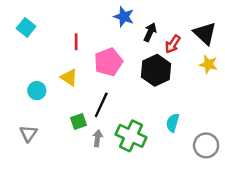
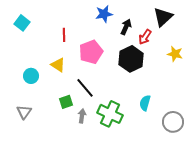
blue star: (124, 17) -> (104, 14), turned -30
black triangle: (205, 33) -> (163, 17), moved, turned 35
black line: (101, 105) -> (85, 88), turned -65

